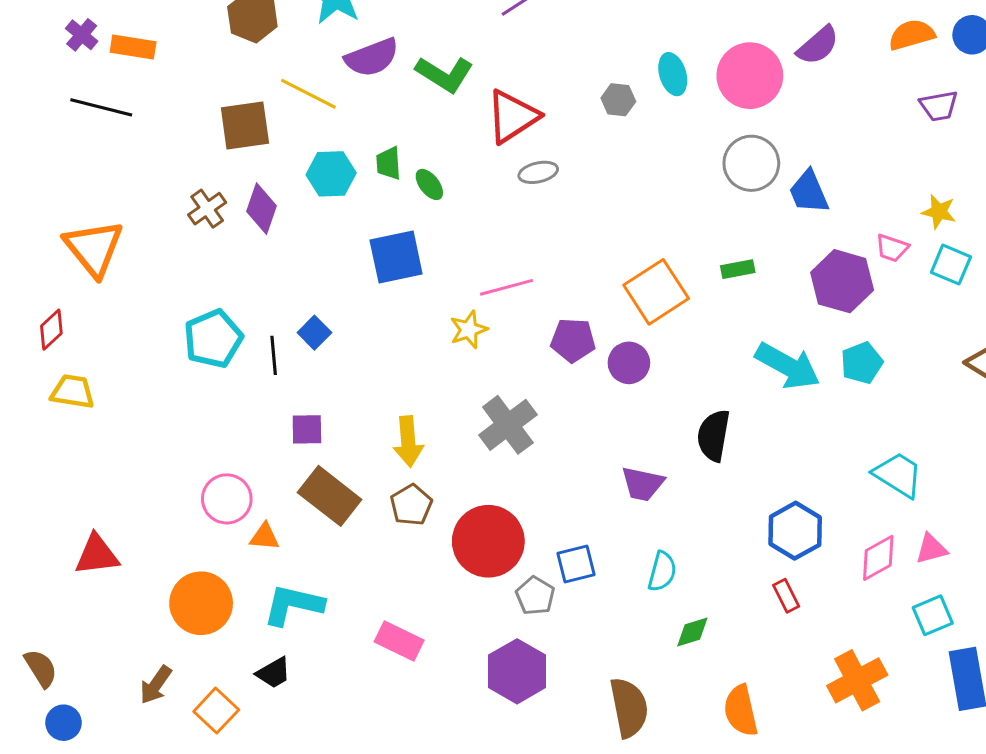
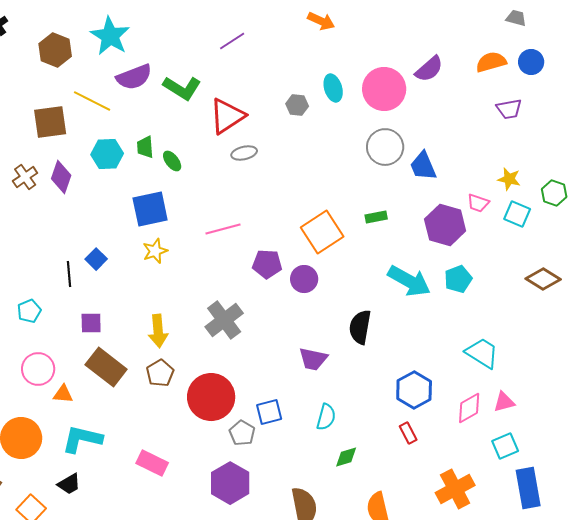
yellow star: (469, 330) -> (155, 251), moved
cyan pentagon: (213, 339) -> (29, 311), moved, size x0.6

